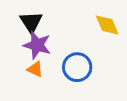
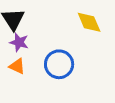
purple star: (37, 45) -> (19, 42), size x0.7

